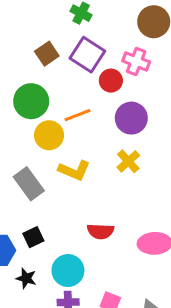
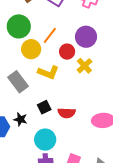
red circle: (111, 81) -> (67, 52), moved
orange line: (77, 115) -> (50, 35), turned -30
black square: (33, 237) -> (44, 107), moved
black star: (26, 278) -> (20, 119), moved

